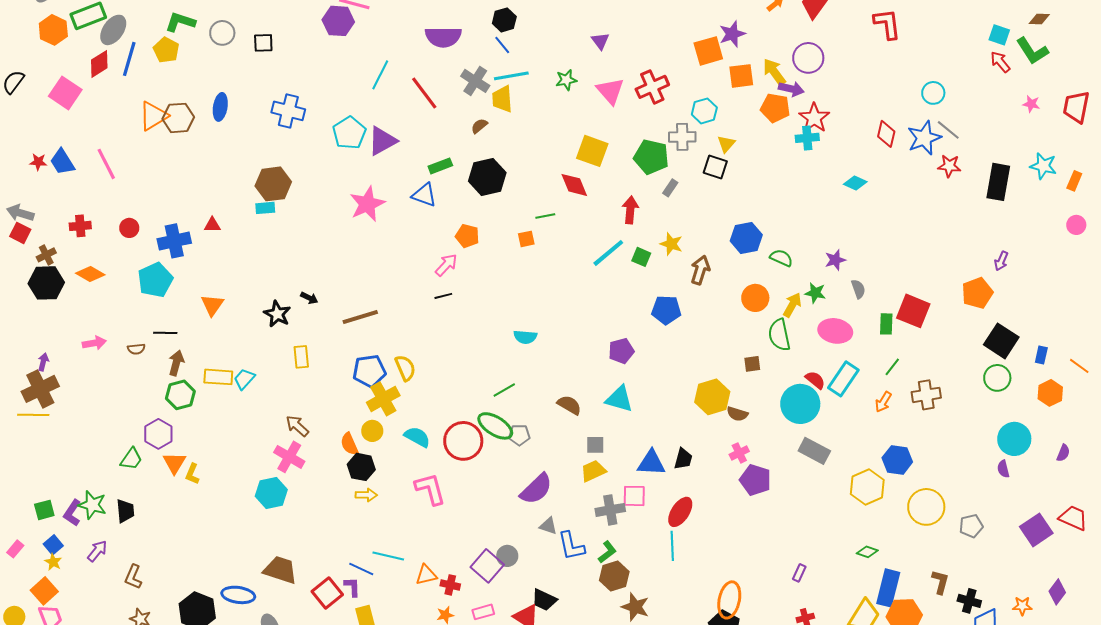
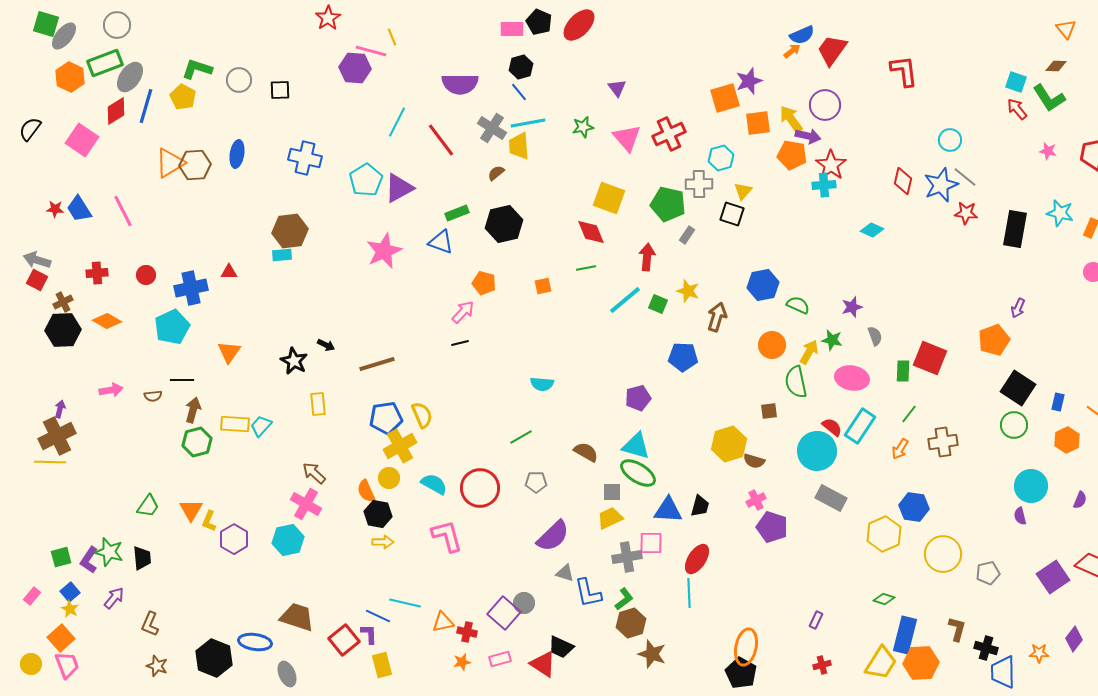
green line: (545, 216) -> (586, 268), moved
green ellipse: (495, 426) -> (638, 473), moved
purple hexagon: (158, 434) -> (234, 539), moved

